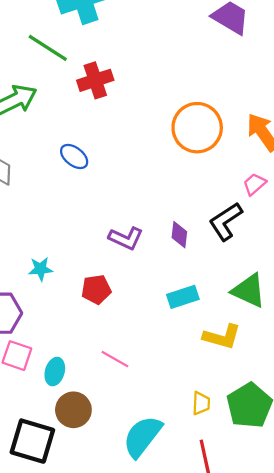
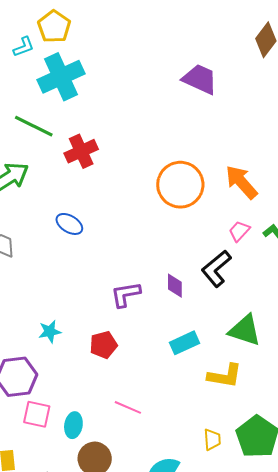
purple L-shape: (126, 238) -> (126, 294), turned 152

